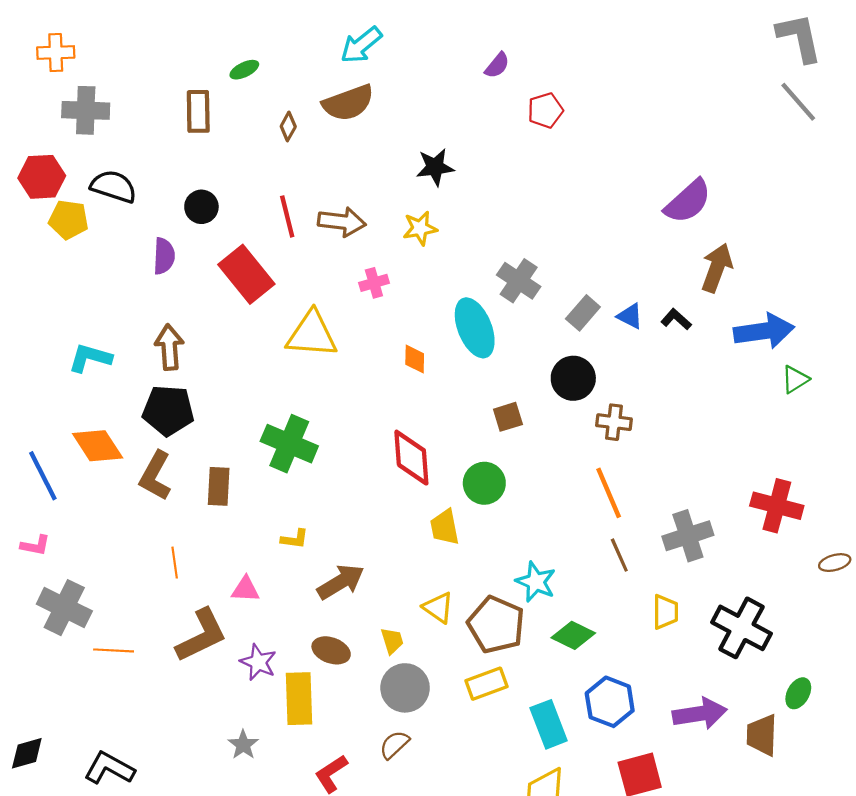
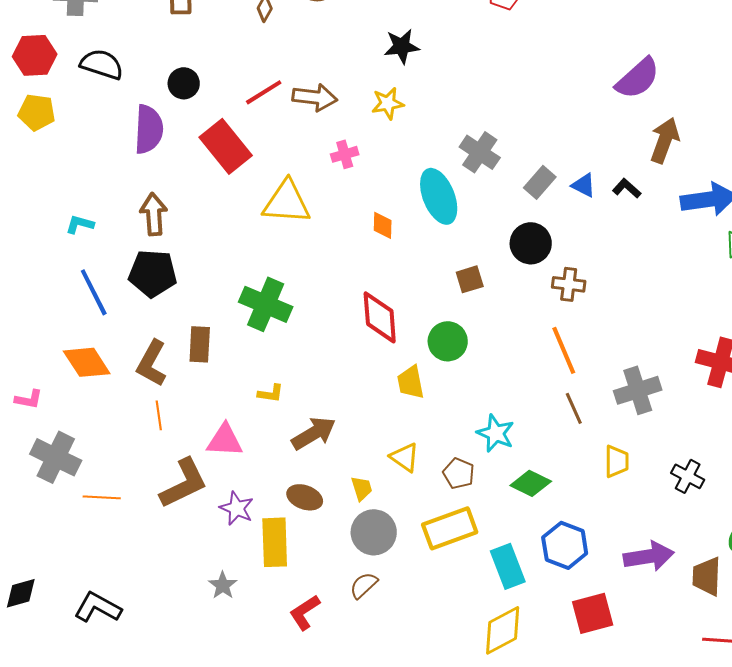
red line: (287, 216) -> (264, 92), turned 72
yellow pentagon: (69, 220) -> (37, 112), moved
purple semicircle: (164, 256) -> (149, 129), size x1.4
cyan L-shape: (90, 358) -> (80, 224), size x0.7
orange diamond: (98, 446) -> (87, 362), moved
blue line: (43, 476) -> (94, 292), moved
brown L-shape: (155, 476) -> (152, 363), moved
pink triangle: (245, 589) -> (225, 440), size x1.4
brown pentagon: (496, 625) -> (459, 473), size x0.6
black cross: (741, 628) -> (688, 476), size x0.6
yellow rectangle: (486, 684) -> (450, 528), size x1.4

